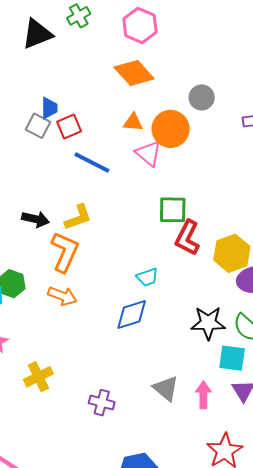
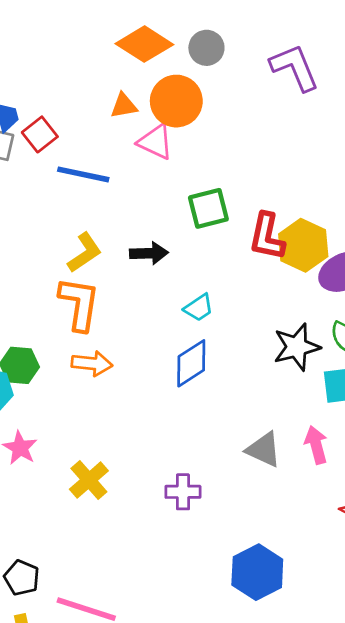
orange diamond: (134, 73) -> (144, 44), moved
black arrow: (36, 219) -> (149, 253), moved
red L-shape: (187, 238) -> (267, 236), moved

